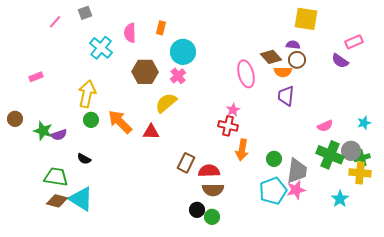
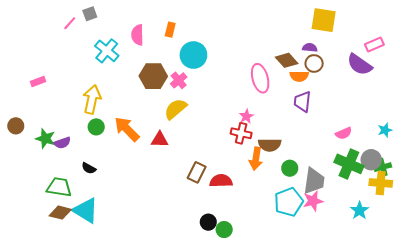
pink line: (55, 22) -> (70, 23), moved
purple semicircle: (340, 61) -> (360, 65), size x1.4
pink cross: (178, 76) -> (179, 80), moved
brown semicircle: (213, 190) -> (270, 145), moved

